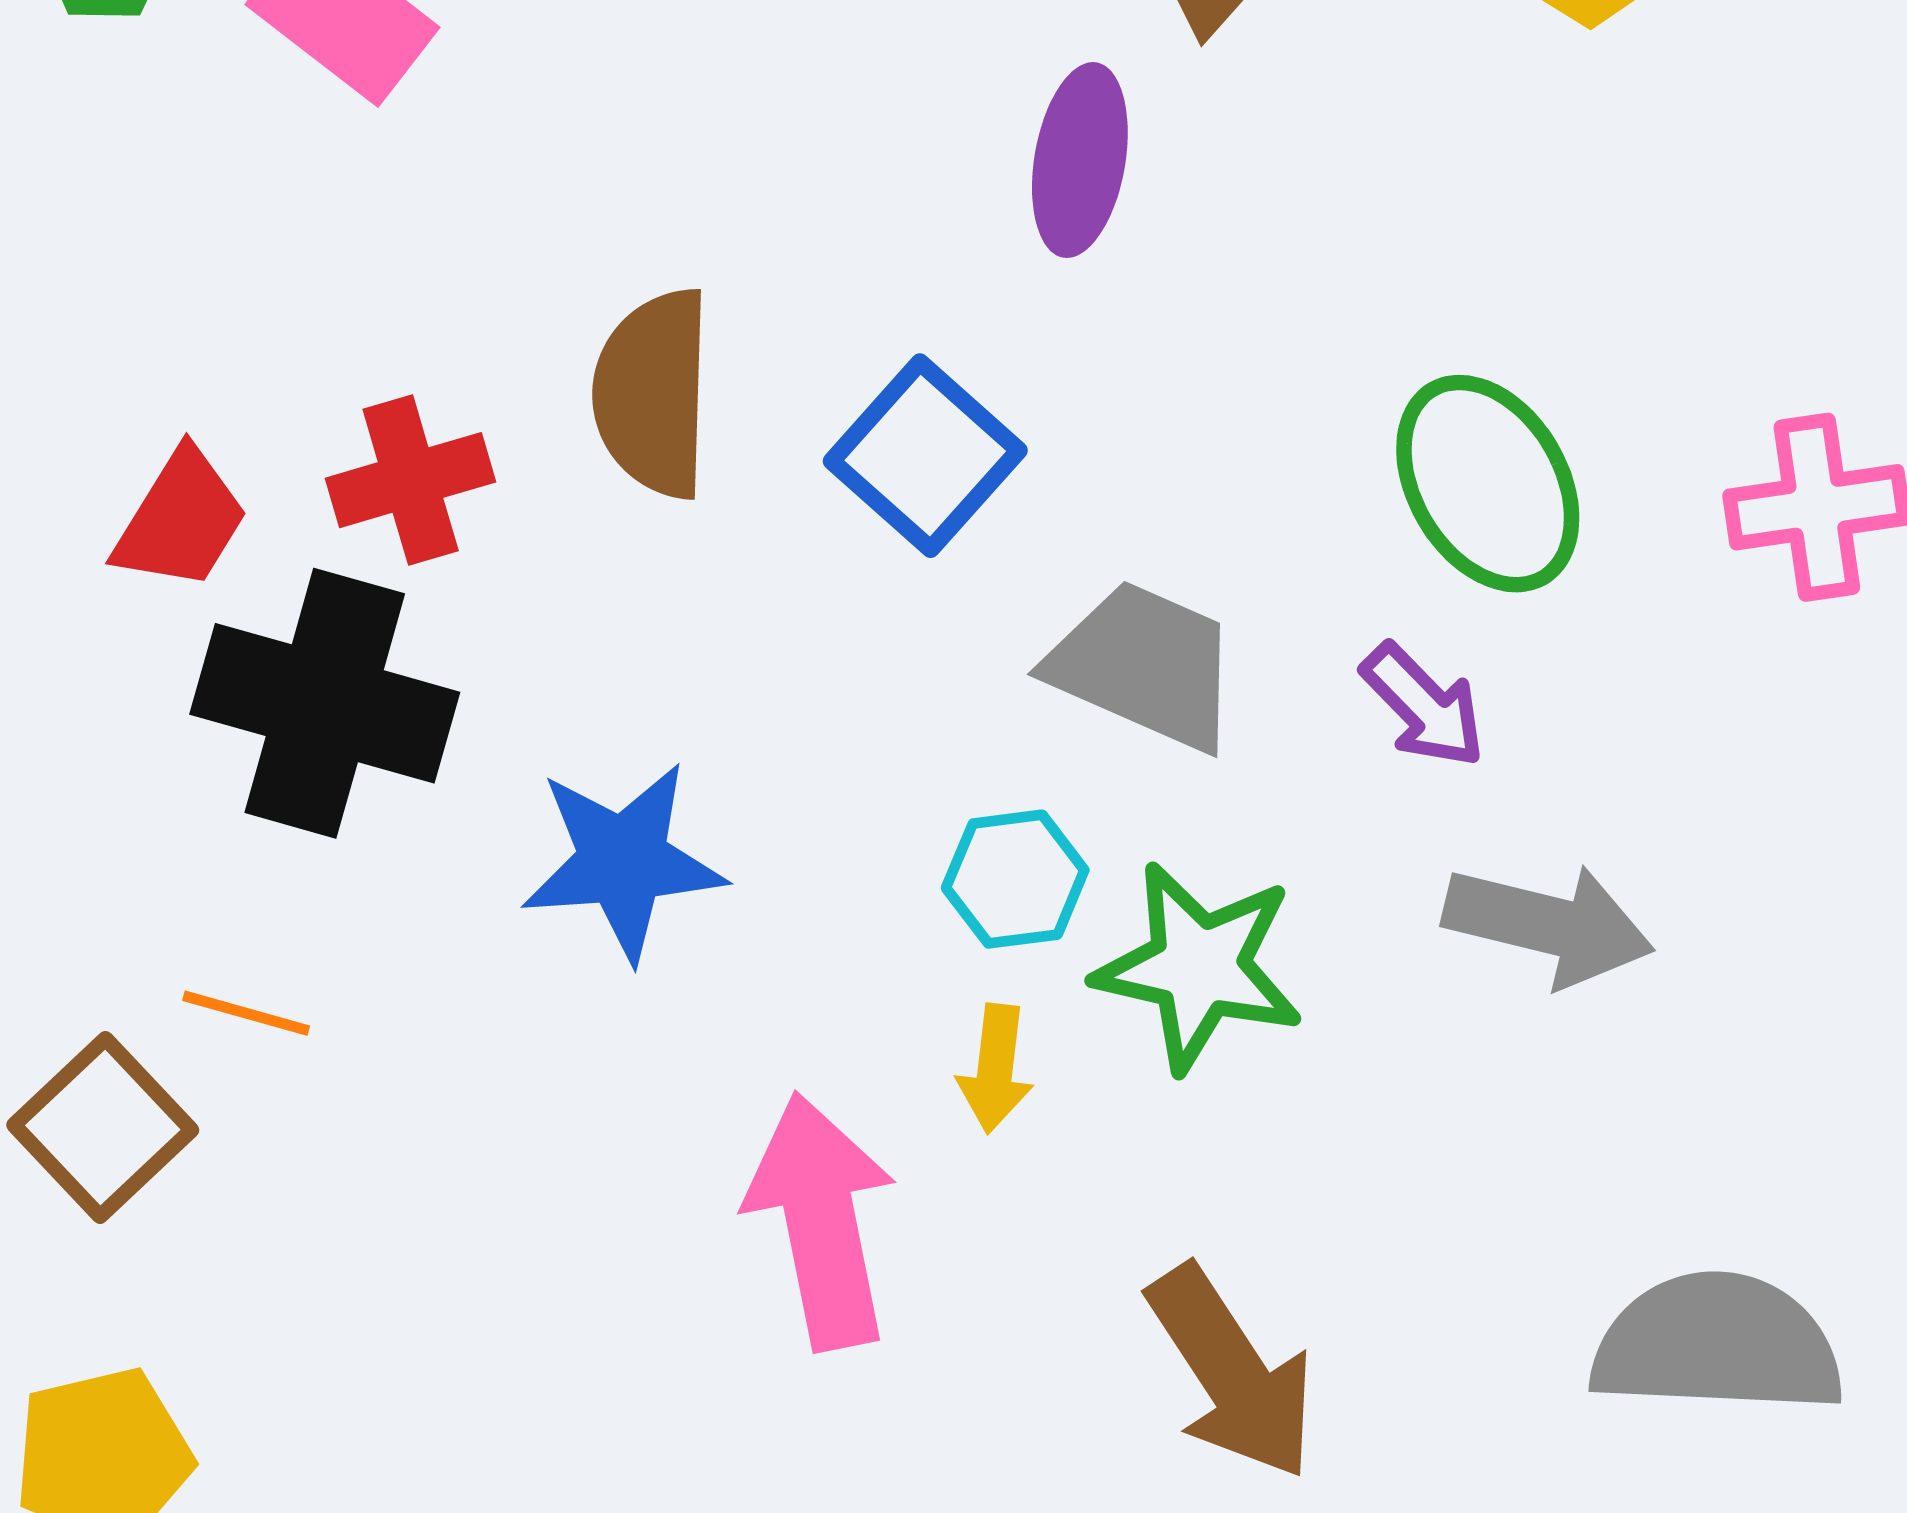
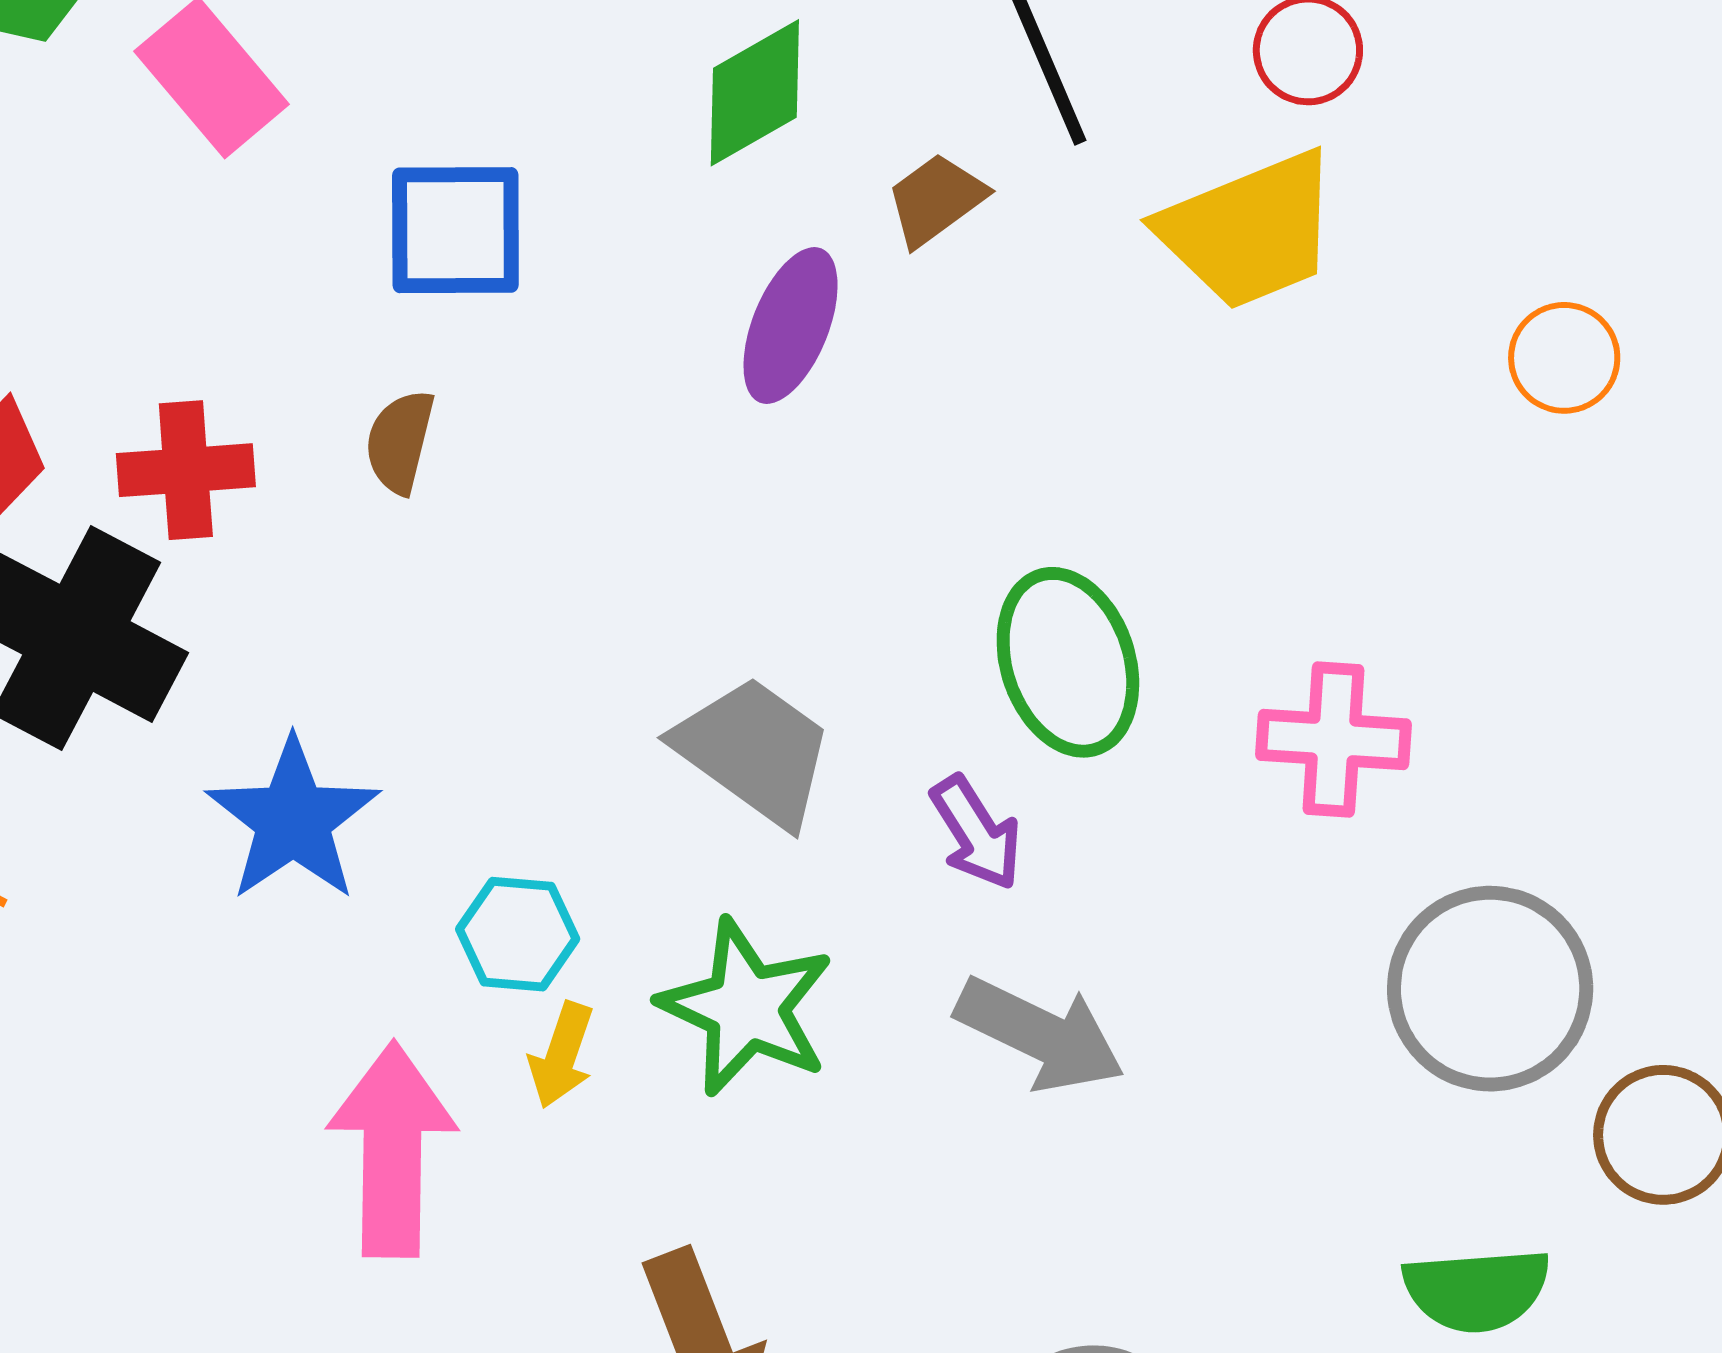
brown semicircle: (653, 393) -> (400, 442), size x0.6
blue square: (925, 456) -> (455, 230), moved, turned 36
blue star: (623, 861) -> (293, 820), turned 30
cyan hexagon: (1015, 879) -> (518, 934), moved

